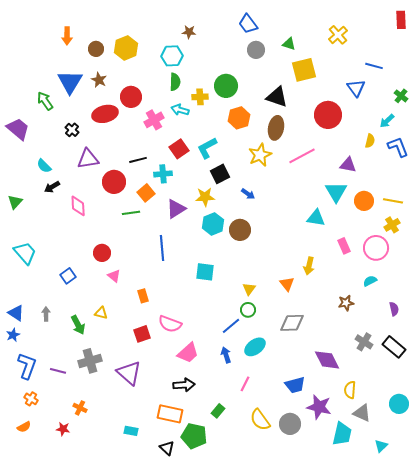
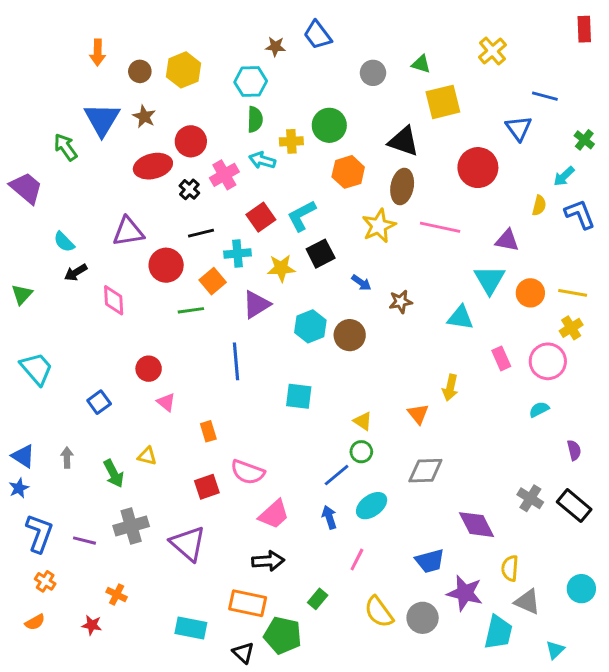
blue trapezoid: (248, 24) -> (318, 35), moved
black cross: (72, 130) -> (189, 189), moved
pink line: (302, 156) -> (440, 227), turned 40
yellow star: (205, 197) -> (281, 268), moved
yellow triangle: (249, 289) -> (363, 421), turned -32
brown star: (346, 303) -> (401, 302), moved
cyan rectangle: (131, 431) -> (191, 628), size x1.5

